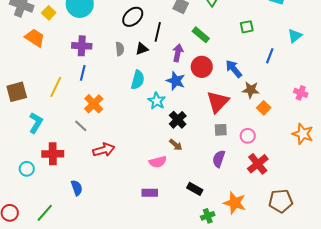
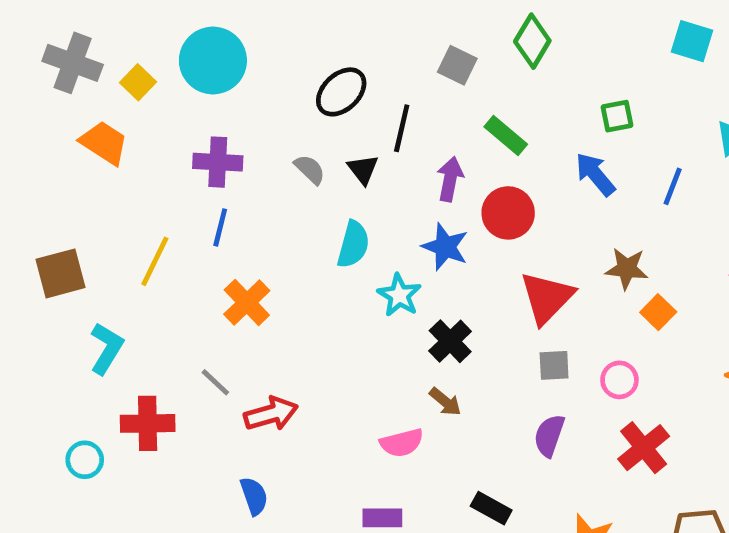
gray semicircle: (120, 49) -> (310, 169), turned -40
black triangle: (142, 49) -> (363, 169), turned -48
blue arrow: (234, 69) -> (595, 174), moved
gray line: (81, 126) -> (215, 382), moved
blue semicircle: (77, 188) -> (254, 496), moved

